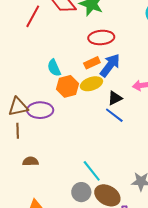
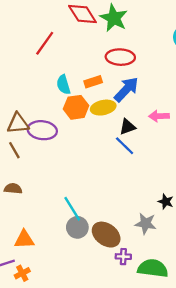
red line: (33, 16) -> (45, 43), moved
orange rectangle: (92, 63) -> (93, 82), moved
brown line: (18, 131) -> (14, 150), turned -35
brown semicircle: (30, 161) -> (13, 189), moved
cyan line: (92, 171) -> (72, 209), moved

